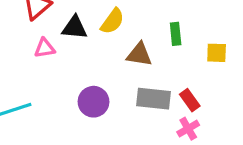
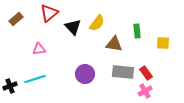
black triangle: (75, 28) -> (73, 27), turned 42
pink triangle: (45, 48) -> (39, 49), moved

